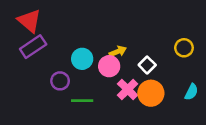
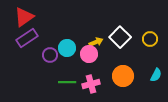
red triangle: (29, 21) -> (24, 17), turned 45
white square: (147, 65) -> (120, 37), moved, size x1.5
purple circle: (60, 81) -> (50, 55), moved
pink cross: (128, 89) -> (91, 84), moved, turned 30

